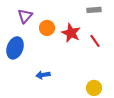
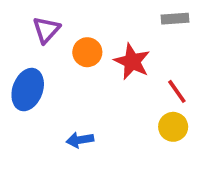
red line: (95, 41) -> (177, 91), moved
yellow circle: (94, 88) -> (173, 127), moved

